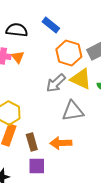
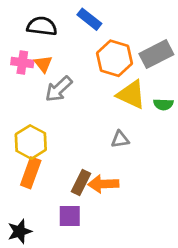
gray arrow: (56, 83) -> (59, 89), moved
gray triangle: (73, 111) -> (120, 139), size x0.6
brown rectangle: (32, 142) -> (81, 183), moved, turned 42

